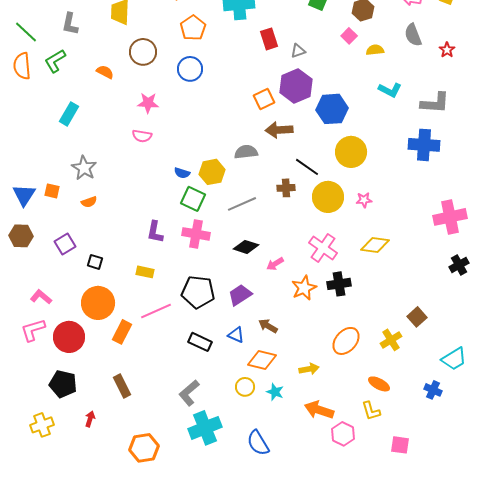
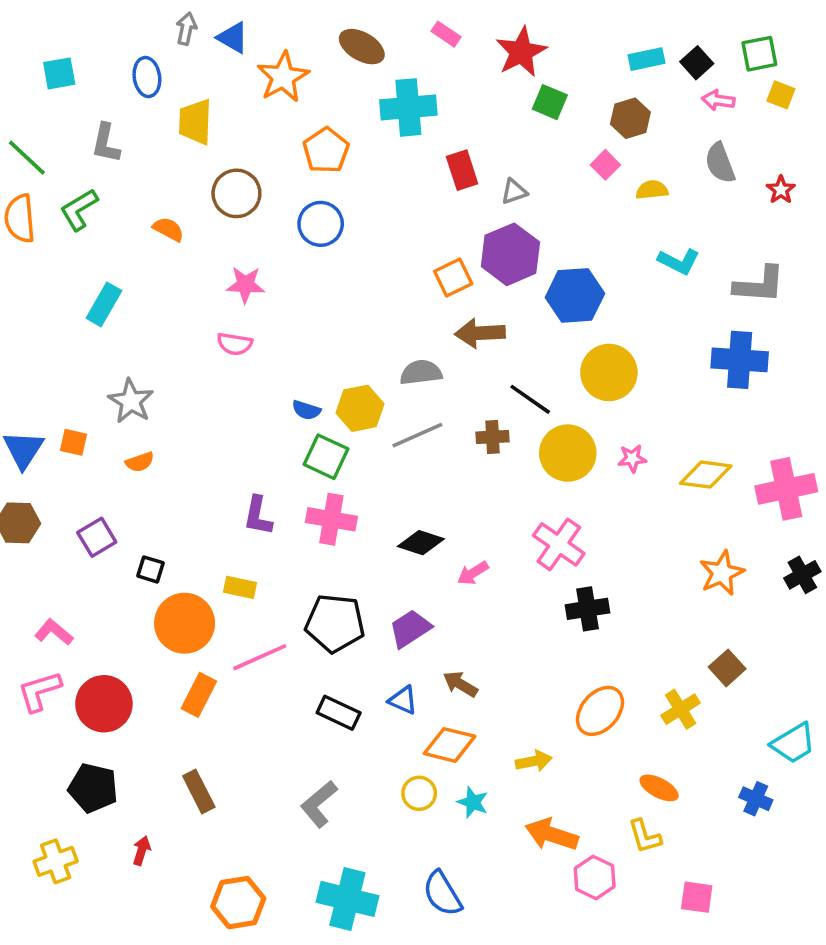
gray line: (242, 204) -> (417, 435), moved
yellow diamond: (375, 245) -> (706, 475), moved
orange star: (304, 288) -> (722, 573), moved
orange circle: (98, 303) -> (185, 623), moved
cyan cross: (205, 428) -> (347, 899), moved, turned 36

